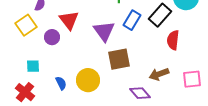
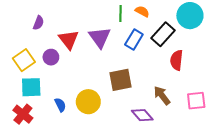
yellow square: (26, 25) -> (24, 60), moved
purple triangle: (104, 31) -> (100, 37), moved
cyan square: (33, 66) -> (31, 87), size x1.5
brown arrow: (159, 74) -> (162, 95), turned 72

